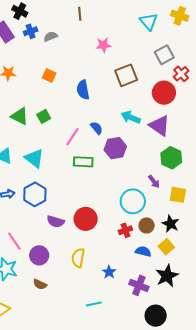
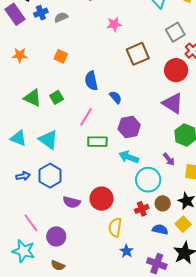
blue semicircle: (83, 90) -> (91, 81), moved
cyan arrow: (131, 117) -> (129, 157), moved
blue semicircle: (97, 128) -> (116, 97), moved
yellow semicircle: (78, 258) -> (115, 227), moved

